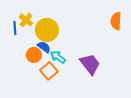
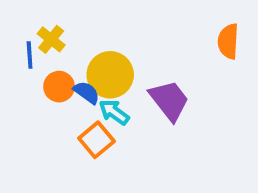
yellow circle: (47, 30) -> (110, 75), moved
orange circle: (34, 55) -> (59, 87), moved
purple trapezoid: (90, 64) -> (169, 100), moved

